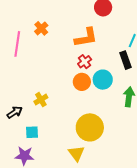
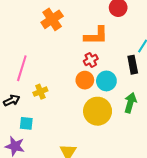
orange cross: (41, 28) -> (52, 19), size x1.5
pink line: (17, 44) -> (22, 68), moved
yellow circle: (90, 127) -> (98, 111), moved

